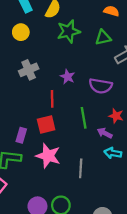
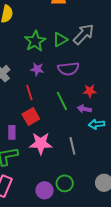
green star: (69, 31) -> (35, 41), moved
green triangle: (103, 38) -> (60, 40), moved

